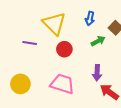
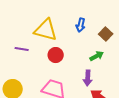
yellow triangle: (54, 24) -> (46, 30), turned -30
green arrow: (98, 41) -> (97, 56), moved

